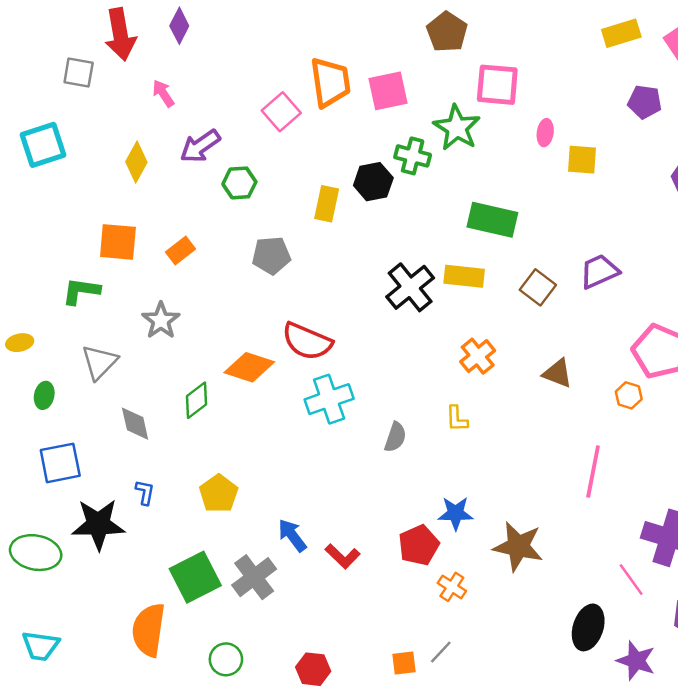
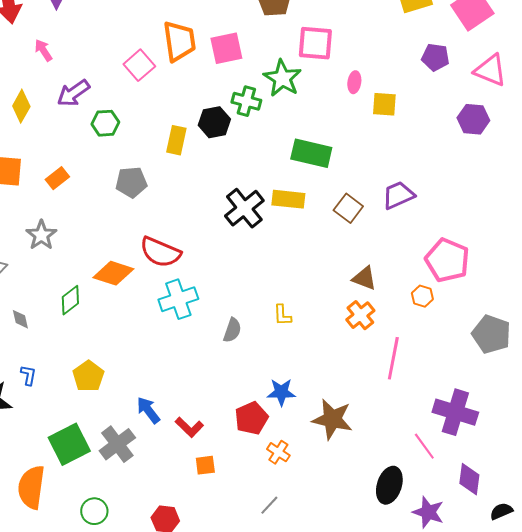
orange cross: (478, 356) -> (360, 315), moved
gray diamond: (135, 424) -> (20, 319), size x0.7
orange square: (404, 663) -> (205, 465), moved

